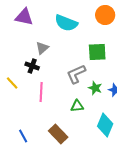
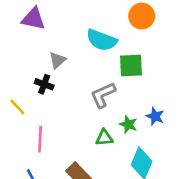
cyan semicircle: (66, 23) -> (102, 40), moved
green star: (95, 88) -> (128, 124), moved
pink line: (41, 92) -> (40, 139), moved

